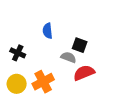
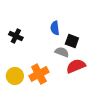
blue semicircle: (48, 31) -> (55, 28), moved
black cross: (18, 53) -> (16, 36), moved

